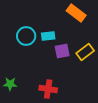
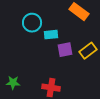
cyan circle: (26, 36) -> (32, 23), moved

